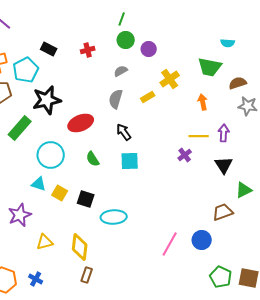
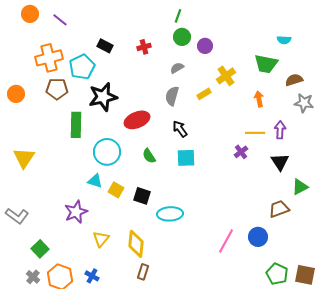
green rectangle: (20, 128) -> (76, 125), turned -40
yellow triangle: (45, 242) -> (101, 239), turned -36

